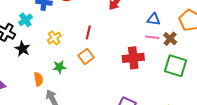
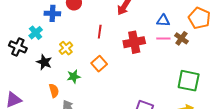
red line: (88, 33) -> (100, 32), moved
black star: (22, 49) -> (44, 62), moved
red cross: (133, 58) -> (134, 42), moved
green square: (176, 66) -> (189, 81), moved

